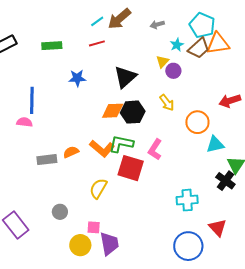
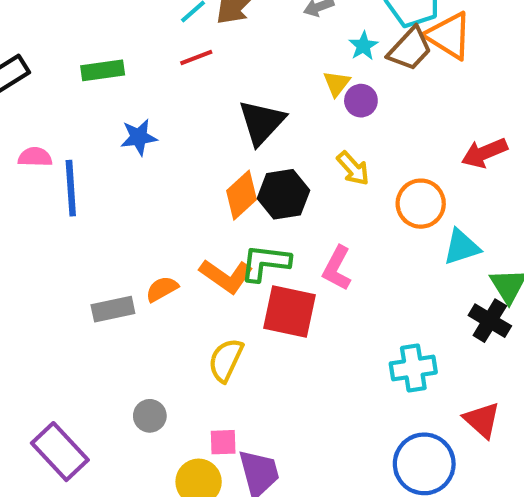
orange triangle: (218, 44) -> (449, 36), turned 45
blue star: (77, 78) -> (139, 137), moved
orange diamond: (113, 111) -> (242, 195), turned -35
pink semicircle: (24, 122) -> (35, 157), moved

